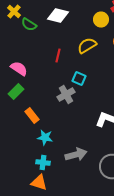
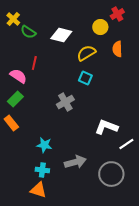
white diamond: (58, 16) -> (61, 35), moved
red line: (58, 56) -> (34, 63), moved
cyan square: (79, 78) -> (85, 78), moved
orange rectangle: (32, 116) -> (11, 123), moved

